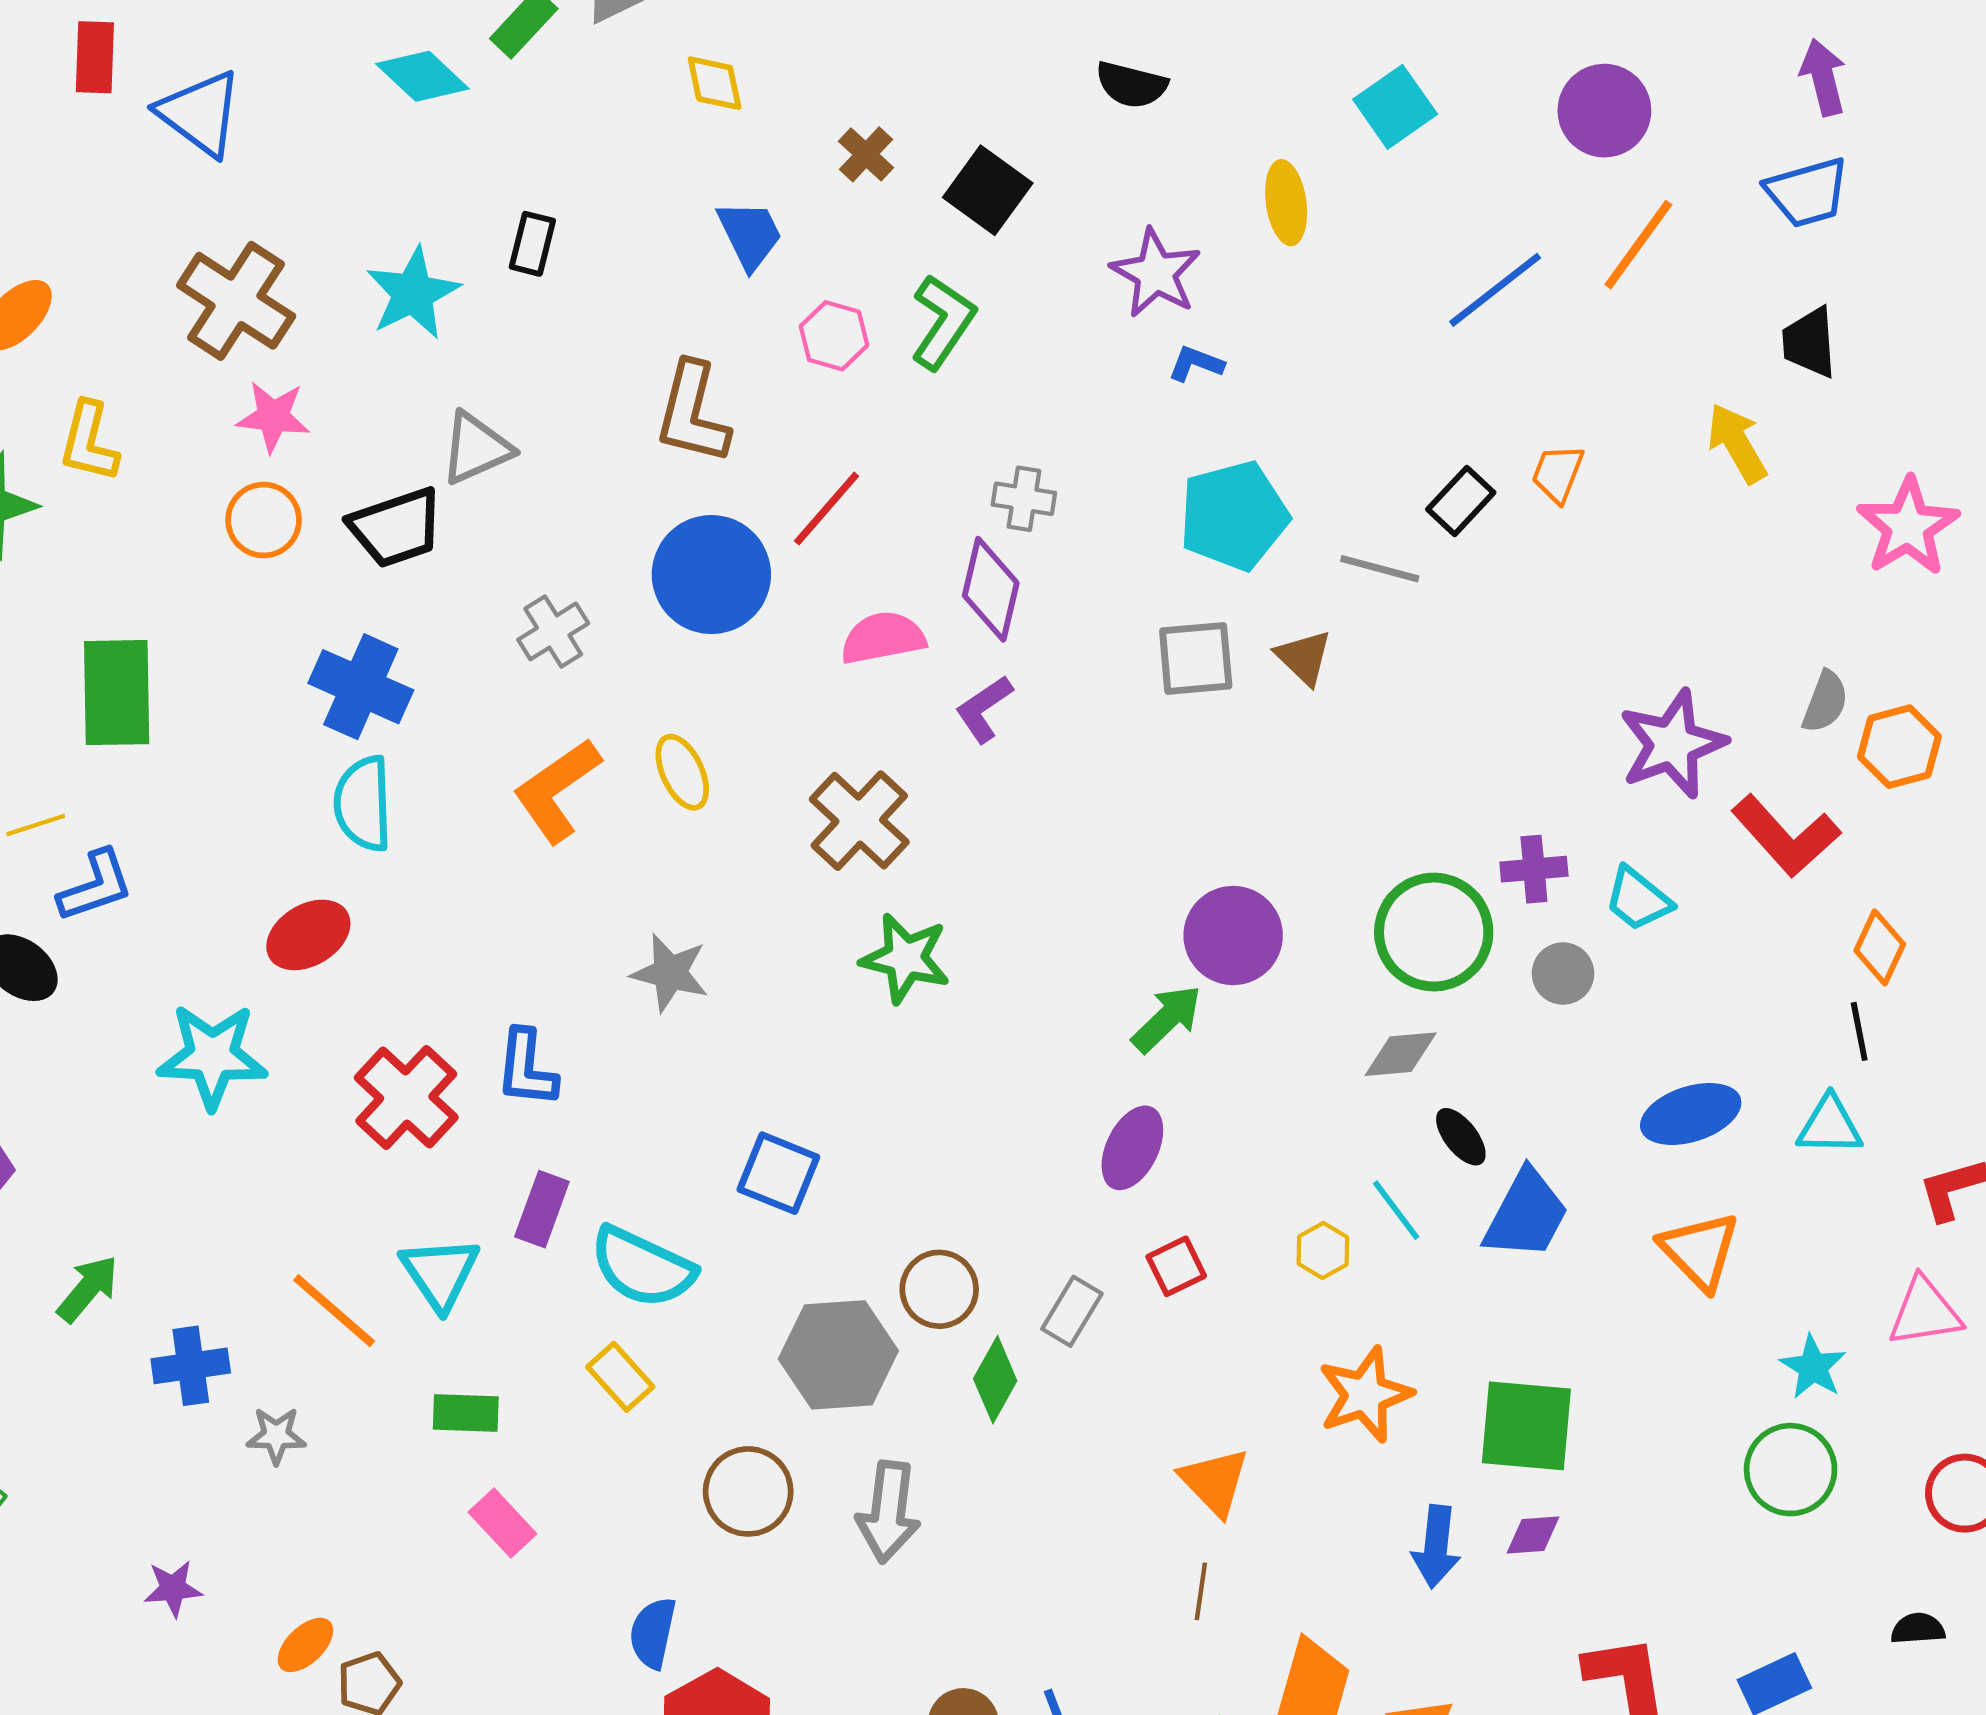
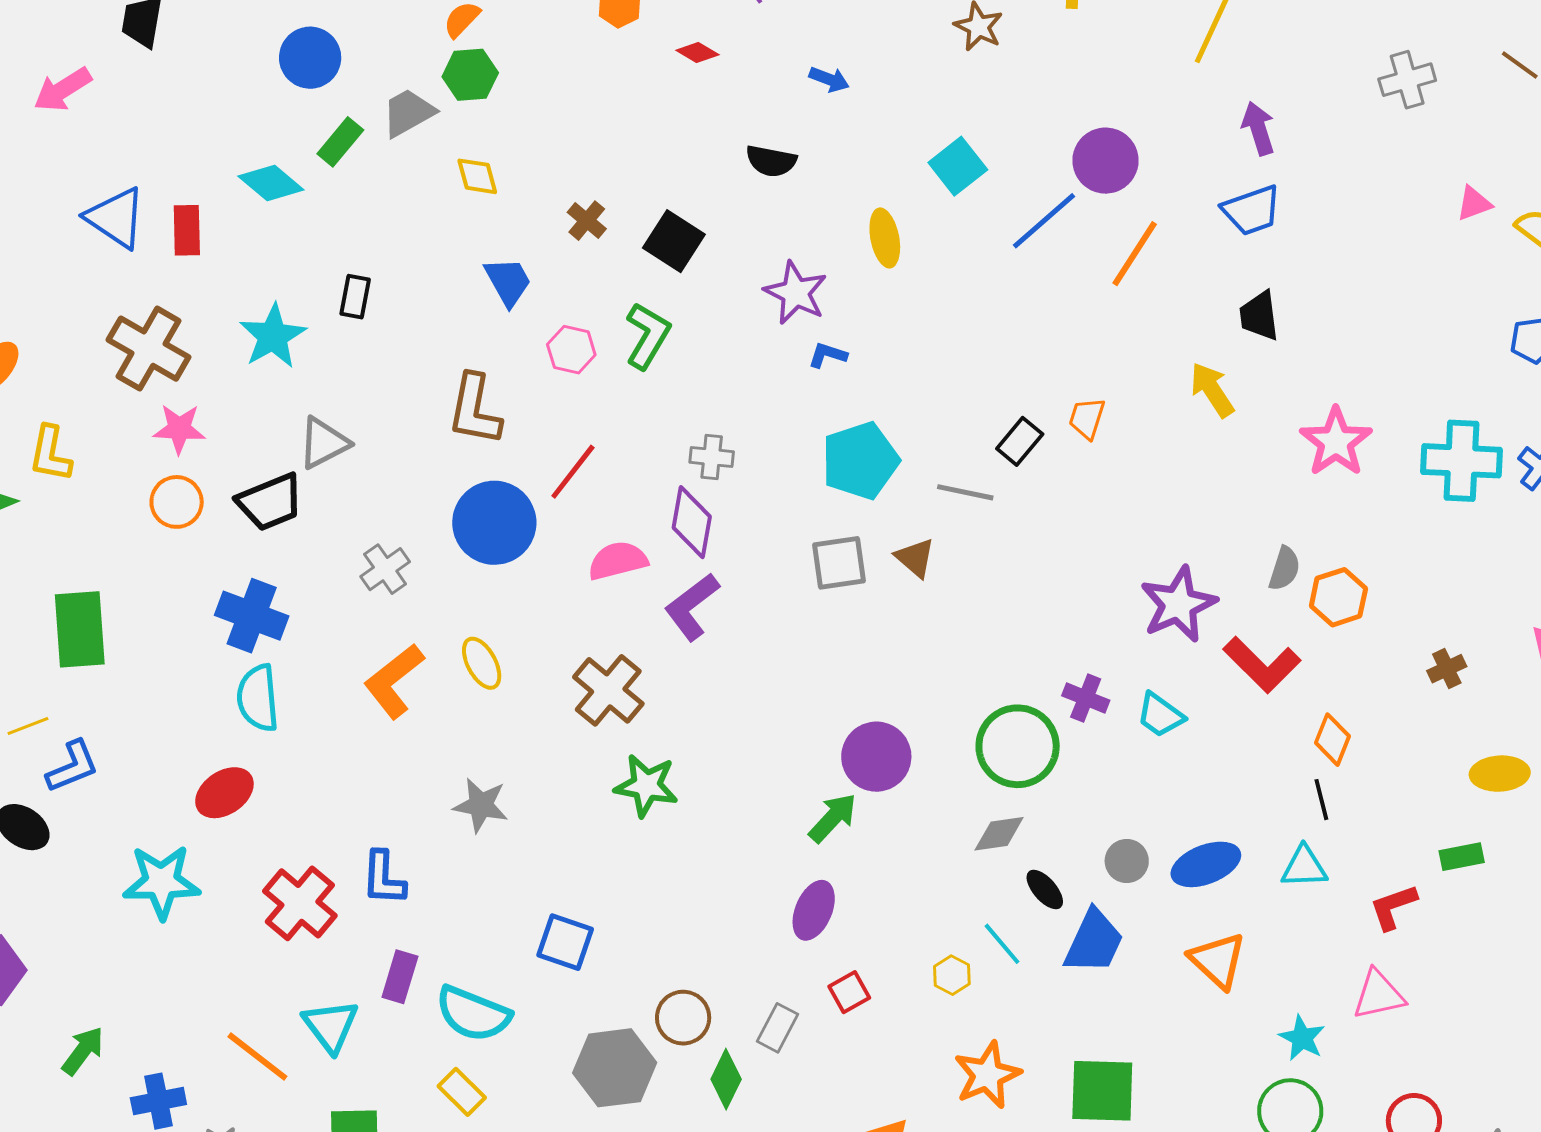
red rectangle: (95, 57) -> (187, 230), moved
blue line: (1495, 290) -> (1044, 221), moved
purple L-shape: (984, 709) -> (692, 607), size x1.4
purple cross: (1534, 869) -> (1086, 698), turned 30
gray circle: (1563, 974) -> (1127, 861), moved

